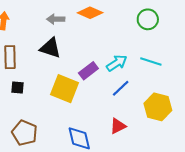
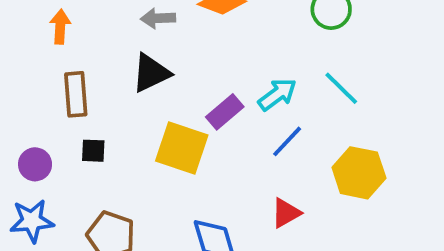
black triangle: (50, 48) -> (151, 73), turned -40
cyan line: (151, 62) -> (341, 88), turned 30

